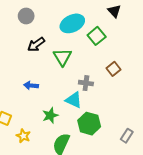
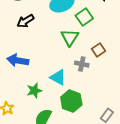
green triangle: (62, 57) -> (70, 37), moved
gray cross: (86, 83) -> (82, 64), moved
blue arrow: (31, 86) -> (18, 60), size x1.5

